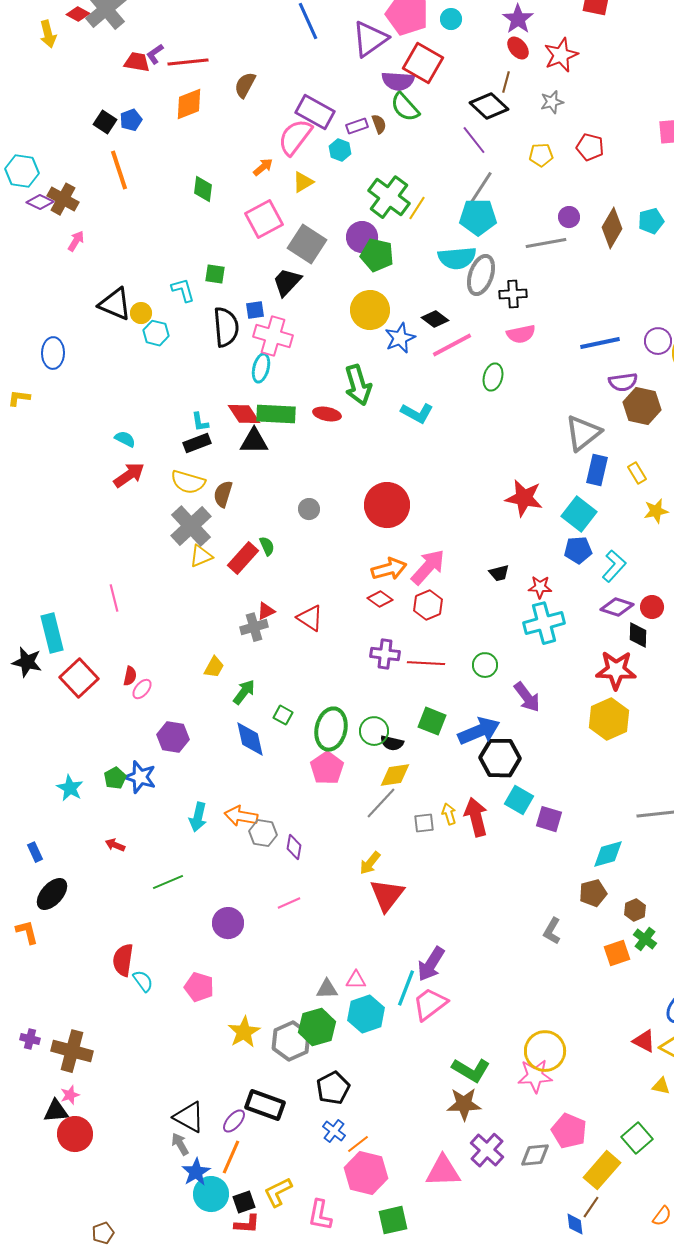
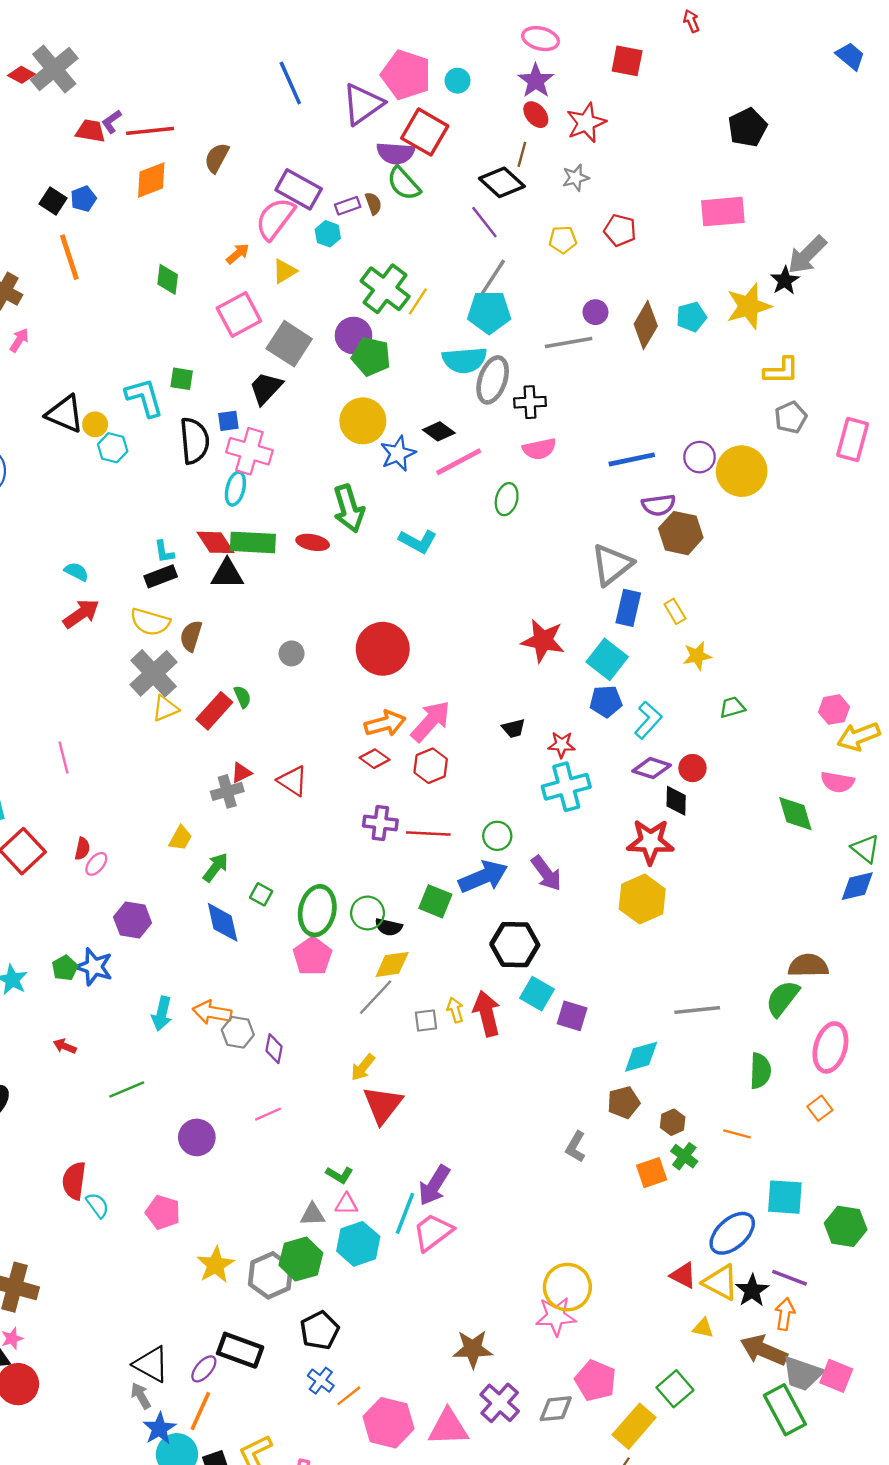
cyan L-shape: (183, 290) -> (144, 397), size x1.4
blue arrow: (479, 731) -> (483, 877), moved
green L-shape: (471, 1070) -> (339, 1175), moved, size x0.6
pink hexagon: (366, 1173) -> (389, 1423), moved

